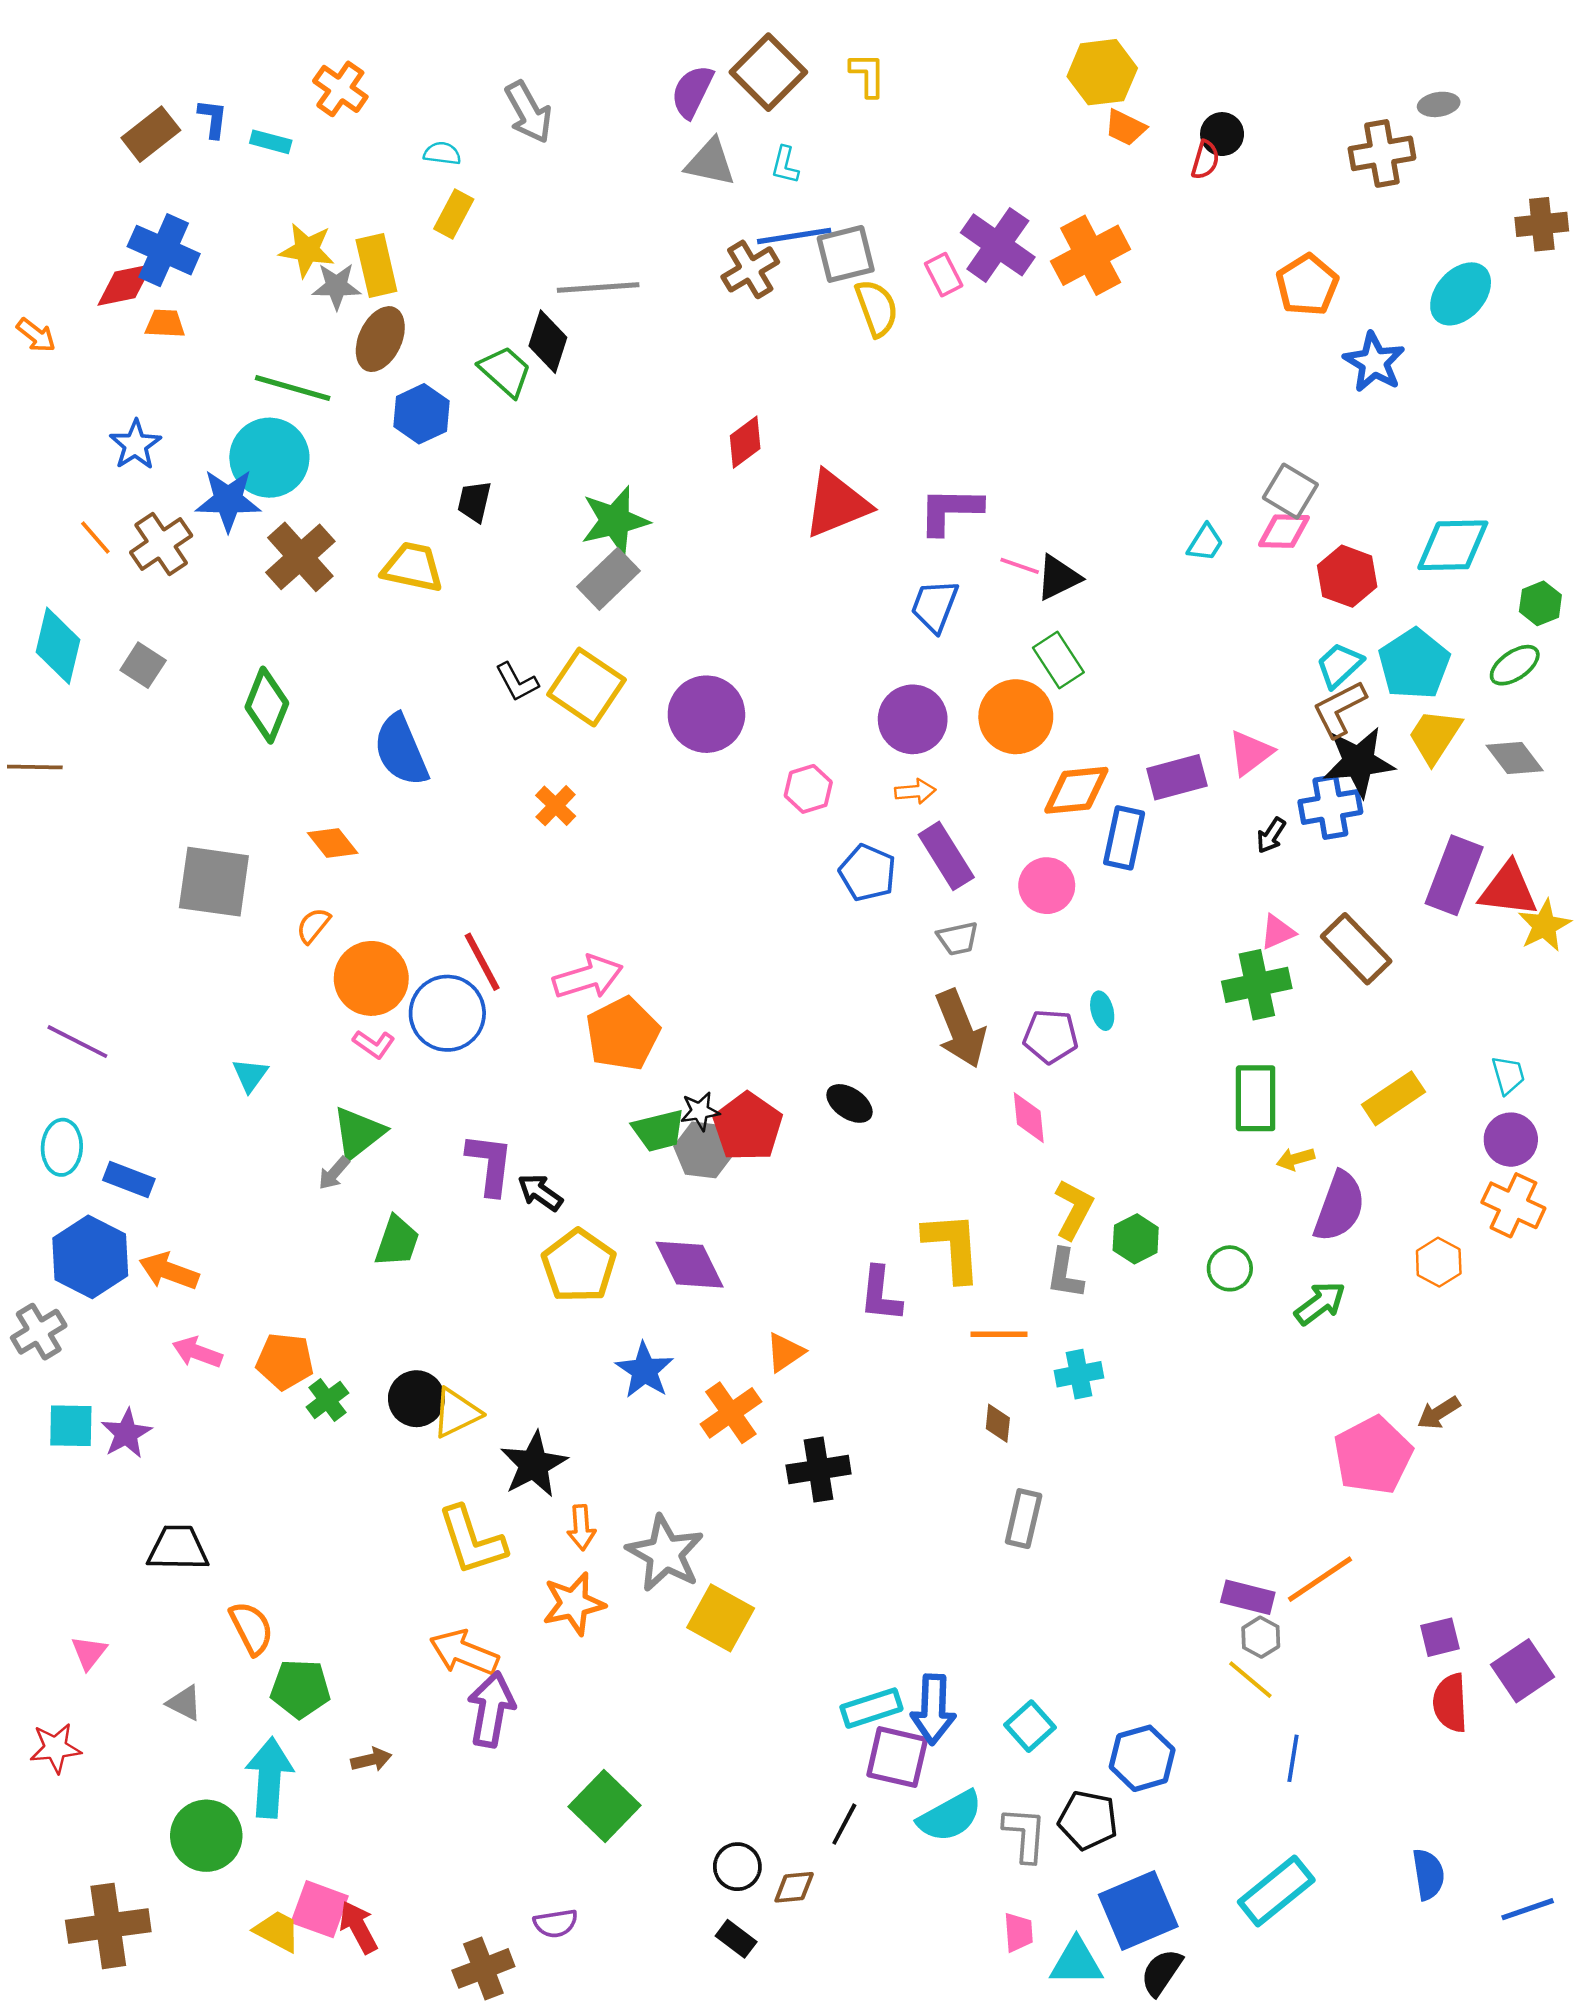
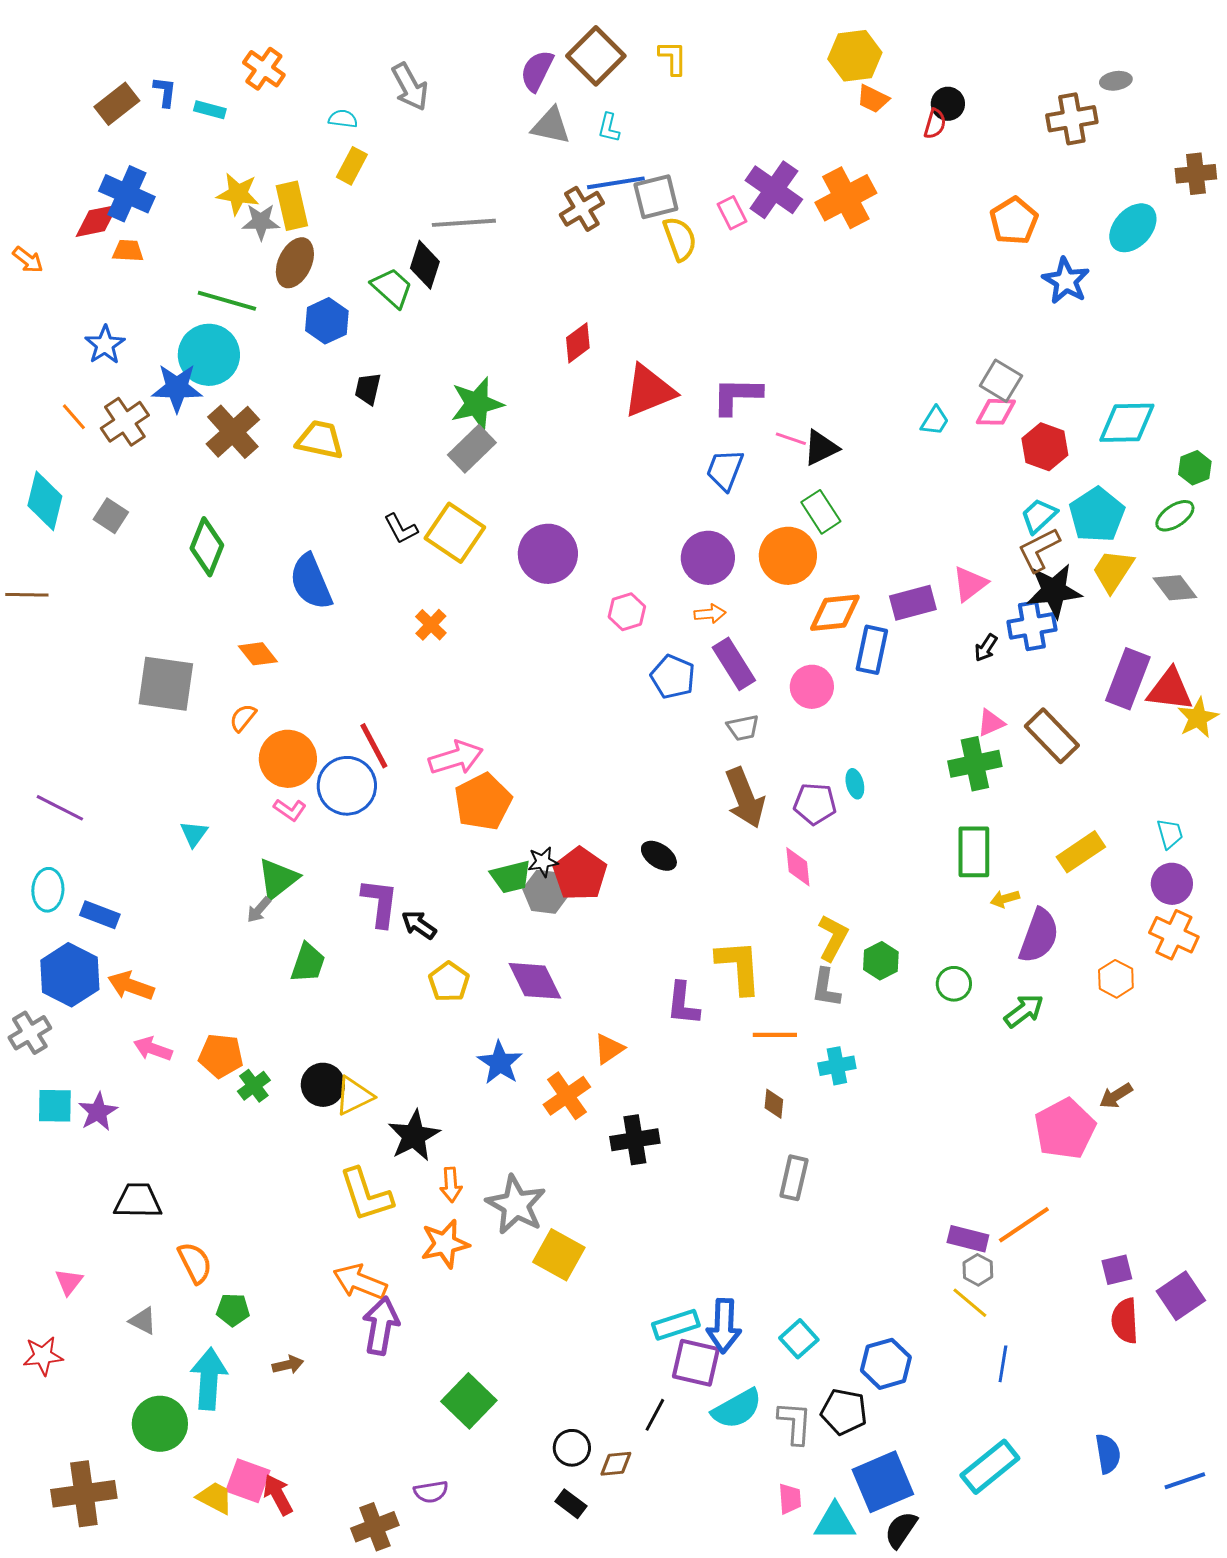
yellow pentagon: (579, 1266) -> (449, 982), size x0.7
green pentagon: (300, 1689) -> (233, 1310), size x0.7

